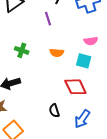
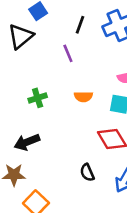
green cross: (22, 50) -> (38, 98), turned -32

